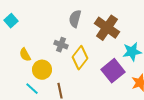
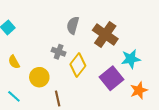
yellow semicircle: (25, 55) -> (14, 62), moved
cyan line: (32, 89) -> (14, 96), moved

